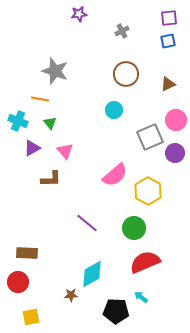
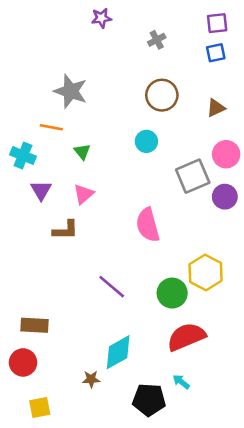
green triangle: (50, 123) -> (82, 152), moved
purple triangle: (32, 148) -> (41, 190), turned -30
pink triangle: (65, 151) -> (83, 194), turned 30
pink semicircle: (115, 175) -> (148, 225), turned 116
yellow hexagon: (148, 191) -> (206, 272), moved

